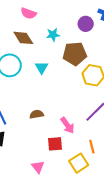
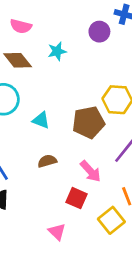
brown pentagon: (75, 54) -> (88, 122), moved
cyan triangle: (42, 68) -> (41, 120), moved, turned -32
red square: (55, 144) -> (76, 198), turned 35

